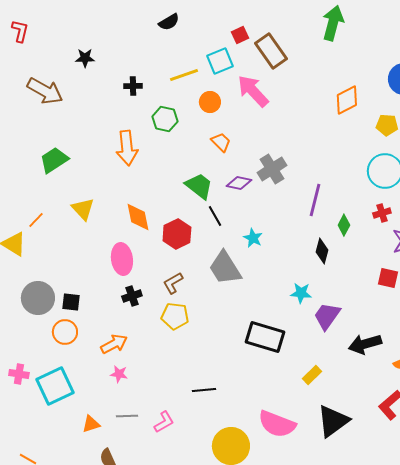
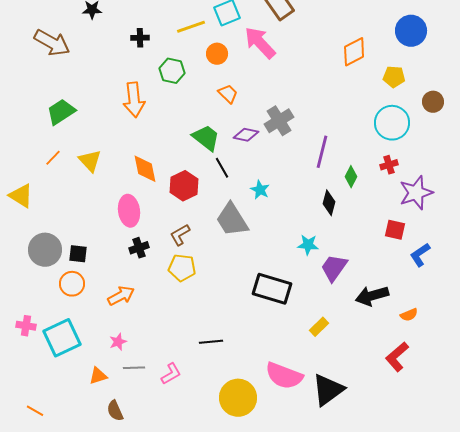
orange line: (36, 220) -> (53, 158), moved
pink star: (119, 374) -> (118, 342), moved, turned -30
black triangle: (333, 421) -> (328, 390), moved

